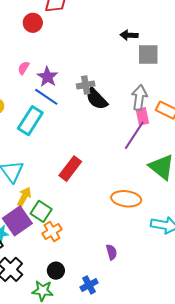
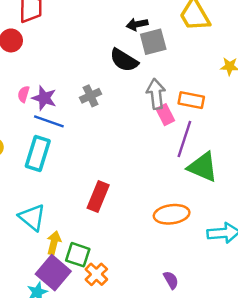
black arrow: (129, 35) -> (137, 24), moved
pink semicircle: (24, 68) -> (23, 94), moved
black semicircle: (97, 99) -> (124, 60), moved
purple line: (134, 135) -> (184, 139), moved

